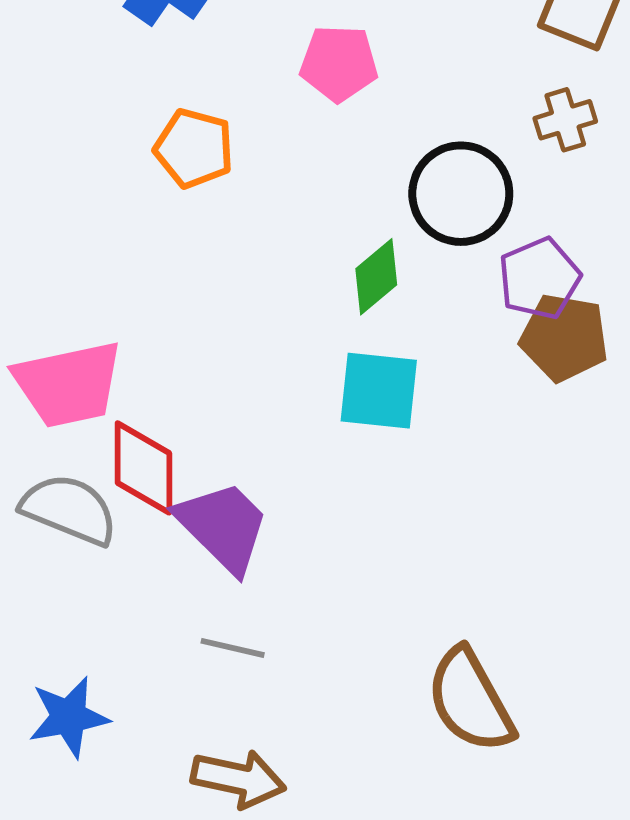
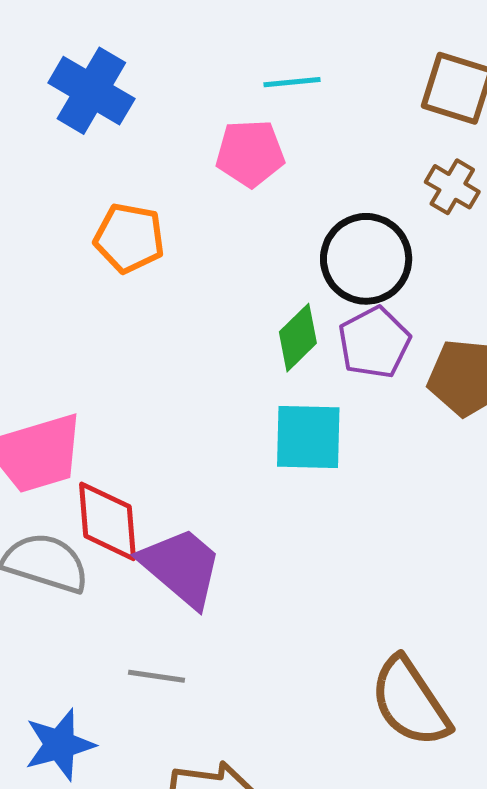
brown cross: (565, 120) -> (452, 187), turned -38
purple pentagon: (539, 278) -> (374, 343), moved
gray line: (233, 648) -> (156, 676), moved

